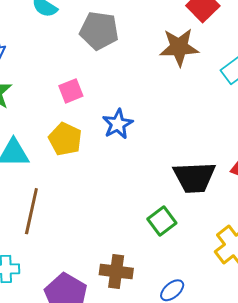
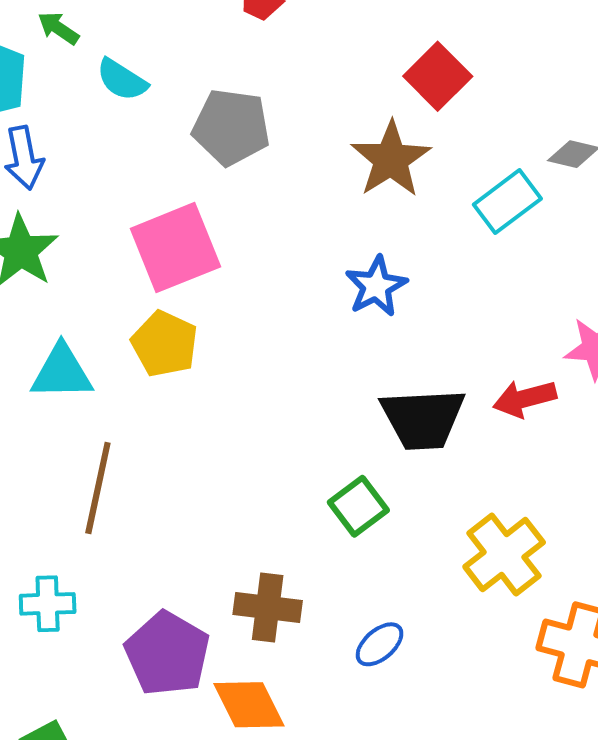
brown star: (179, 47) -> (391, 159), turned -30
pink square: (71, 91) -> (175, 248), size x1.8
blue star: (118, 124) -> (376, 286), moved

